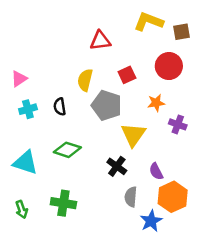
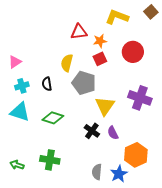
brown square: (182, 32) -> (151, 12), moved, turned -32
orange star: (156, 103) -> (100, 41), moved
purple cross: (178, 124) -> (140, 98), size x1.6
cyan triangle: (25, 163) -> (20, 112), moved
purple semicircle: (156, 171) -> (113, 133), moved
gray semicircle: (131, 197) -> (97, 172), moved
green arrow: (22, 209) -> (17, 165), turned 128

